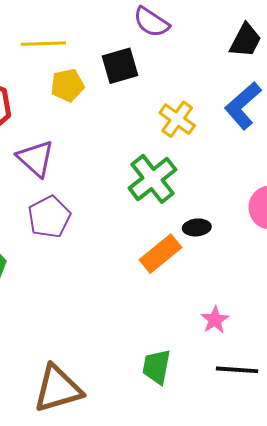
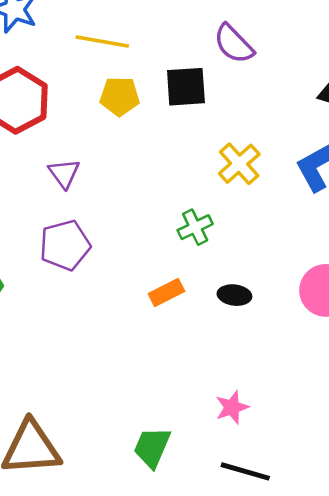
purple triangle: (36, 158) -> (64, 173), size x0.7
green cross: (152, 179) -> (195, 227), size x0.6
orange rectangle: (160, 254) -> (166, 293), moved, size x0.7

